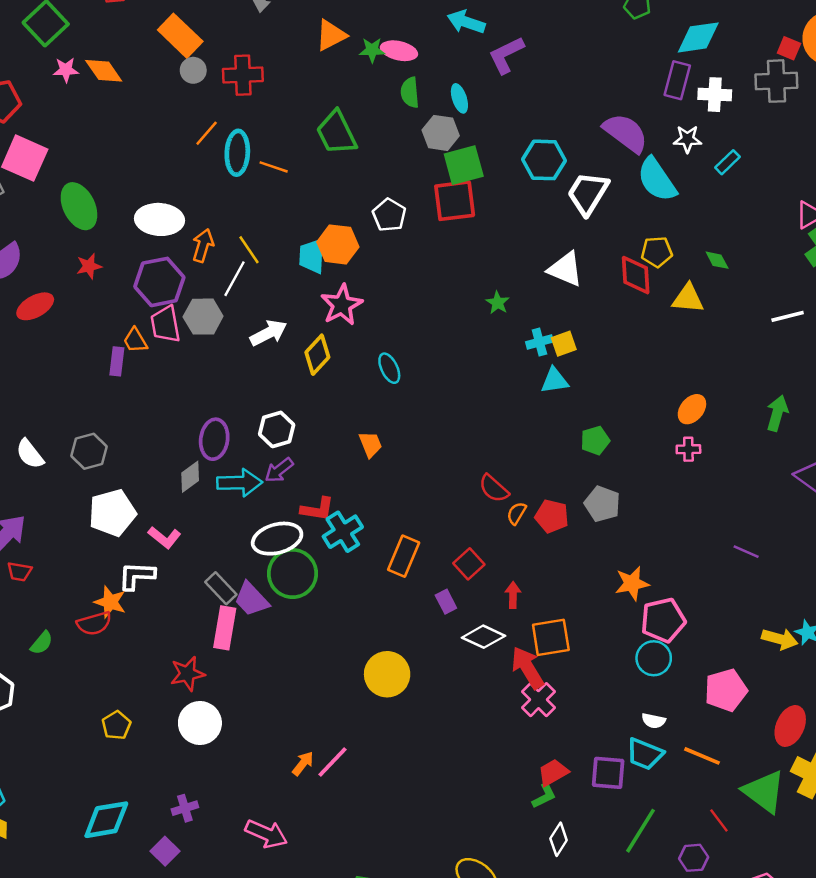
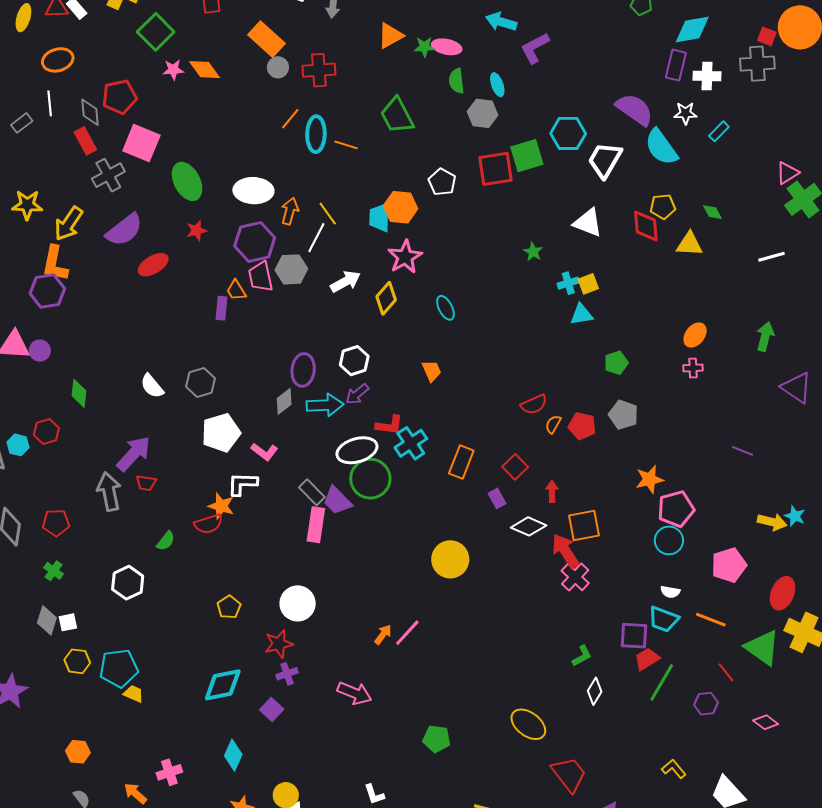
green square: (464, 165) -> (527, 156), moved
red semicircle: (494, 488) -> (534, 404), turned -64
red star: (187, 674) -> (279, 644), moved
red trapezoid: (553, 772) -> (647, 659), moved

